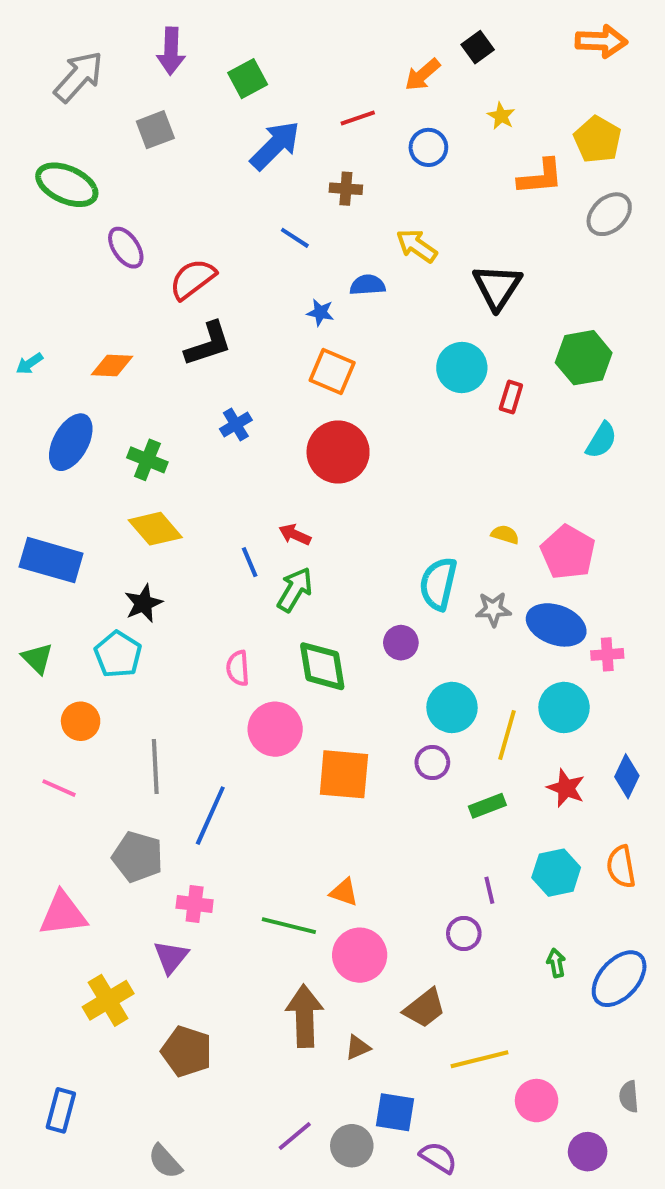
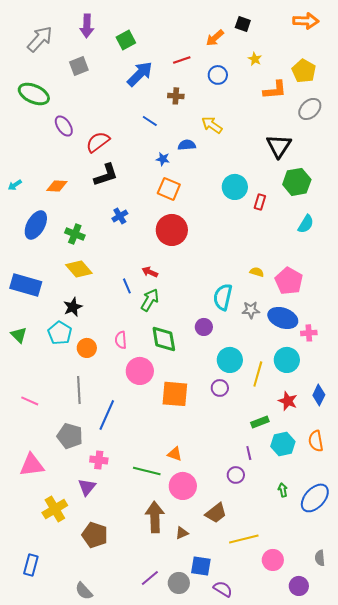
black square: (478, 47) -> (243, 24), turned -35
black triangle: (497, 287) -> (279, 146), moved
orange circle: (81, 721) -> (87, 348), moved
green rectangle: (487, 806) -> (260, 422), moved

